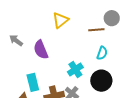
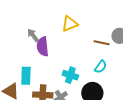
gray arrow: (16, 40) -> (33, 35), moved
cyan cross: (75, 70) -> (70, 75), turned 35

